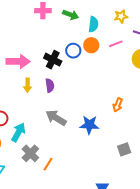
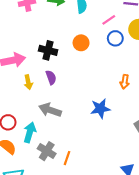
orange circle: (91, 45) -> (81, 43), moved
blue circle: (73, 51) -> (115, 38), moved
gray arrow: (56, 118) -> (50, 110), moved

